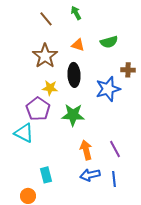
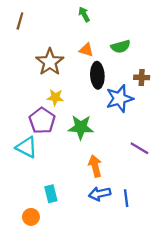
brown line: (46, 19) -> (20, 21), moved, turned 56
black ellipse: (74, 75) -> (97, 75), moved
purple line: (115, 149) -> (139, 148), moved, turned -30

